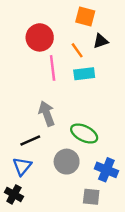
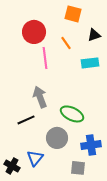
black triangle: (101, 41) -> (94, 35), moved
cyan rectangle: (84, 74) -> (90, 63), moved
blue triangle: (22, 166) -> (35, 158), moved
blue cross: (106, 170) -> (91, 145), turned -30

